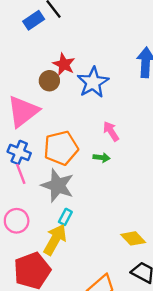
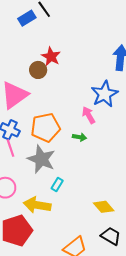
blue star: (93, 82) -> (105, 94), moved
cyan rectangle: (65, 217) -> (57, 185), moved
yellow arrow: (55, 240) -> (37, 205), turned -112

